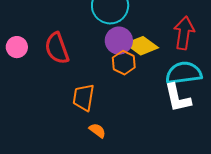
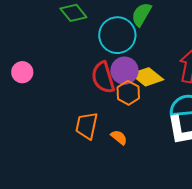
red semicircle: (57, 48) -> (103, 77), moved
orange semicircle: (97, 130) -> (119, 137), moved

